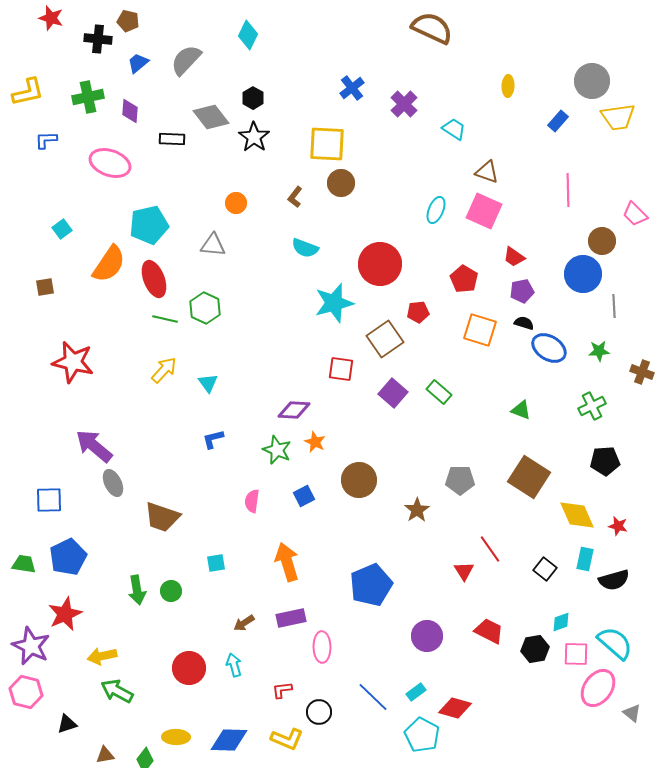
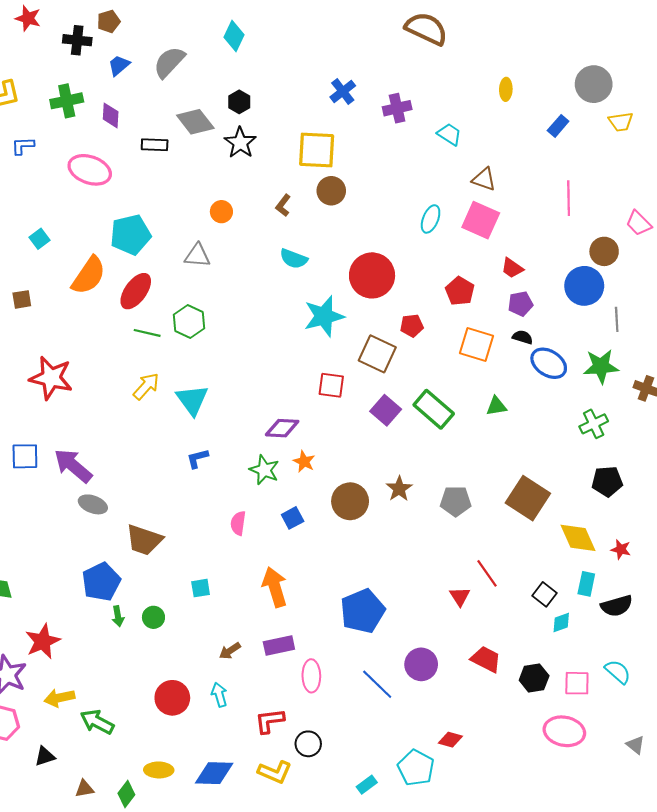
brown pentagon: (128, 21) -> (109, 21), turned -30
purple cross: (404, 104) -> (397, 108), turned 32
yellow trapezoid: (618, 117) -> (621, 122), size x0.7
red ellipse: (154, 279) -> (136, 291), turned 57
brown square: (385, 339) -> (377, 354), turned -30
green star: (599, 351) -> (601, 366), size x1.6
cyan triangle: (208, 383) -> (192, 400), size x1.6
green rectangle: (439, 392) -> (434, 409), size x1.5
green triangle: (521, 410) -> (496, 406), moved, turned -30
gray ellipse: (113, 483) -> (93, 504), turned -44
blue square: (49, 500) -> (25, 456), moved
brown star: (417, 510) -> (399, 489), moved
blue pentagon: (68, 557) -> (101, 582), moved
green arrow: (137, 590) -> (118, 616), size x0.7
cyan diamond: (561, 622) -> (561, 623), moved
cyan semicircle: (615, 643) -> (618, 672), size x0.7
yellow arrow: (102, 656) -> (59, 698), moved
pink ellipse: (598, 688) -> (564, 731), moved, turned 66
red L-shape: (282, 690) -> (270, 721), size x1.4
cyan rectangle: (416, 692) -> (367, 785), moved
blue line: (373, 697) -> (377, 684), moved
red diamond: (455, 708) -> (450, 740), size x0.7

